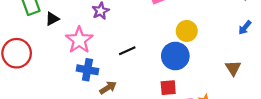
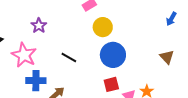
yellow circle: (187, 31) -> (103, 27), moved
black line: (127, 51) -> (69, 57), turned 63

